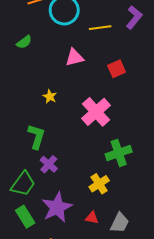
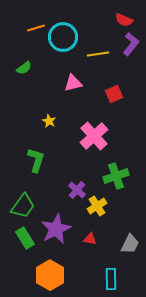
purple cross: (49, 164) -> (77, 190), moved
gray trapezoid: (120, 223) -> (130, 244), moved

